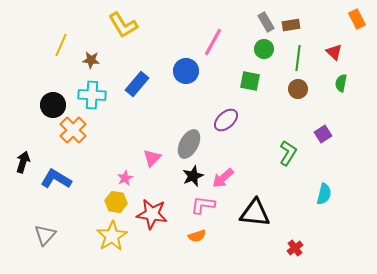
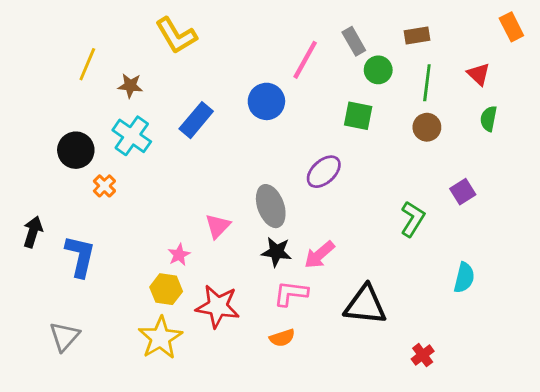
gray rectangle: (266, 22) -> (354, 41), moved
cyan cross: (92, 95) -> (132, 136), turned 32
orange cross: (73, 130) -> (104, 186), size x0.6
gray ellipse: (189, 144) -> (271, 206), turned -48
black star: (193, 176) -> (276, 252), turned 30
blue L-shape: (56, 179) -> (80, 256), turned 72

